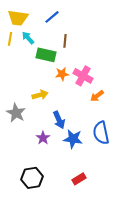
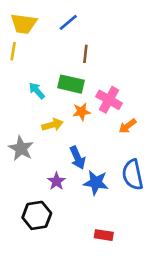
cyan arrow: (28, 38) -> (37, 91), moved
green rectangle: (46, 55) -> (71, 84), moved
orange star: (62, 74) -> (81, 112), moved
black hexagon: (32, 178) -> (37, 215), moved
red rectangle: (79, 179) -> (104, 235), turned 40

